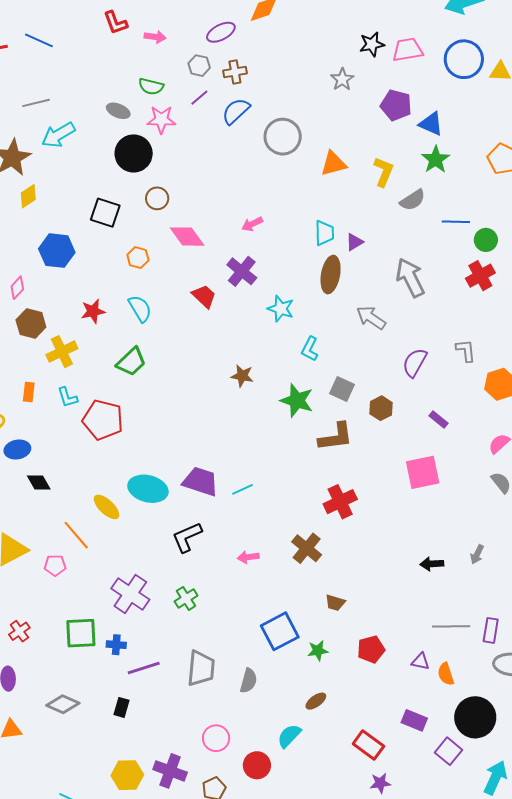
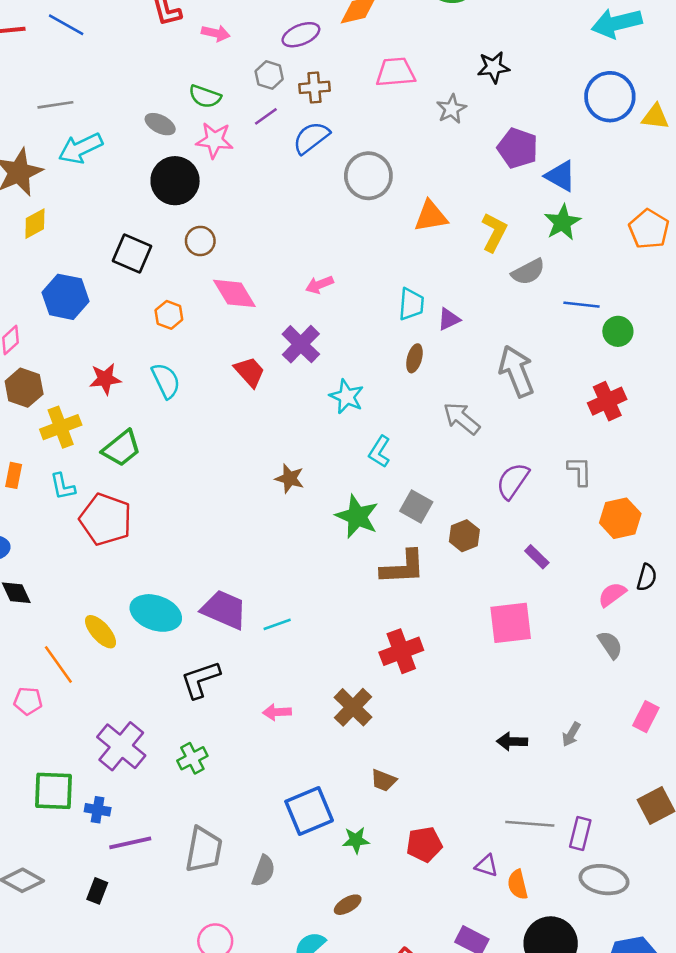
pink trapezoid: (408, 50) -> (396, 72), moved
brown ellipse: (331, 275) -> (414, 358), size x0.6
red cross: (480, 276) -> (607, 401), moved
green trapezoid: (131, 362) -> (122, 448), moved

